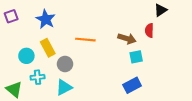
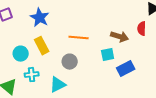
cyan square: (136, 57) -> (108, 55), moved
gray circle: (65, 64) -> (70, 62), moved
blue rectangle: (132, 85) -> (126, 69), moved

